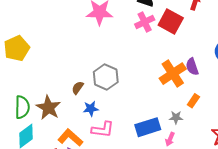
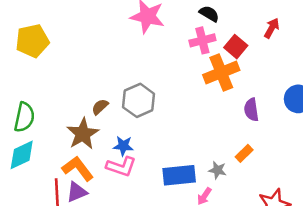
red square: (171, 22) -> (236, 47), size x0.7
orange cross: (173, 74) -> (221, 72), moved
brown star: (48, 108) -> (83, 134), moved
blue star: (91, 109) -> (123, 146), moved

